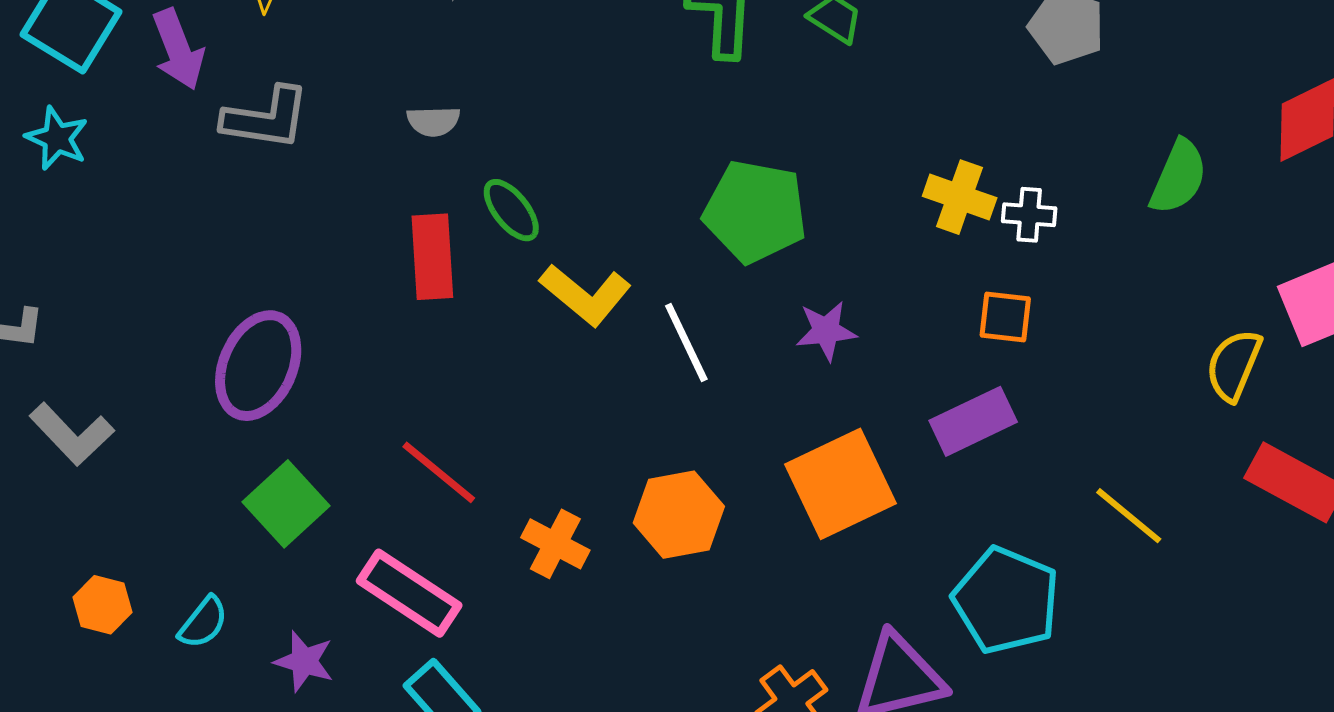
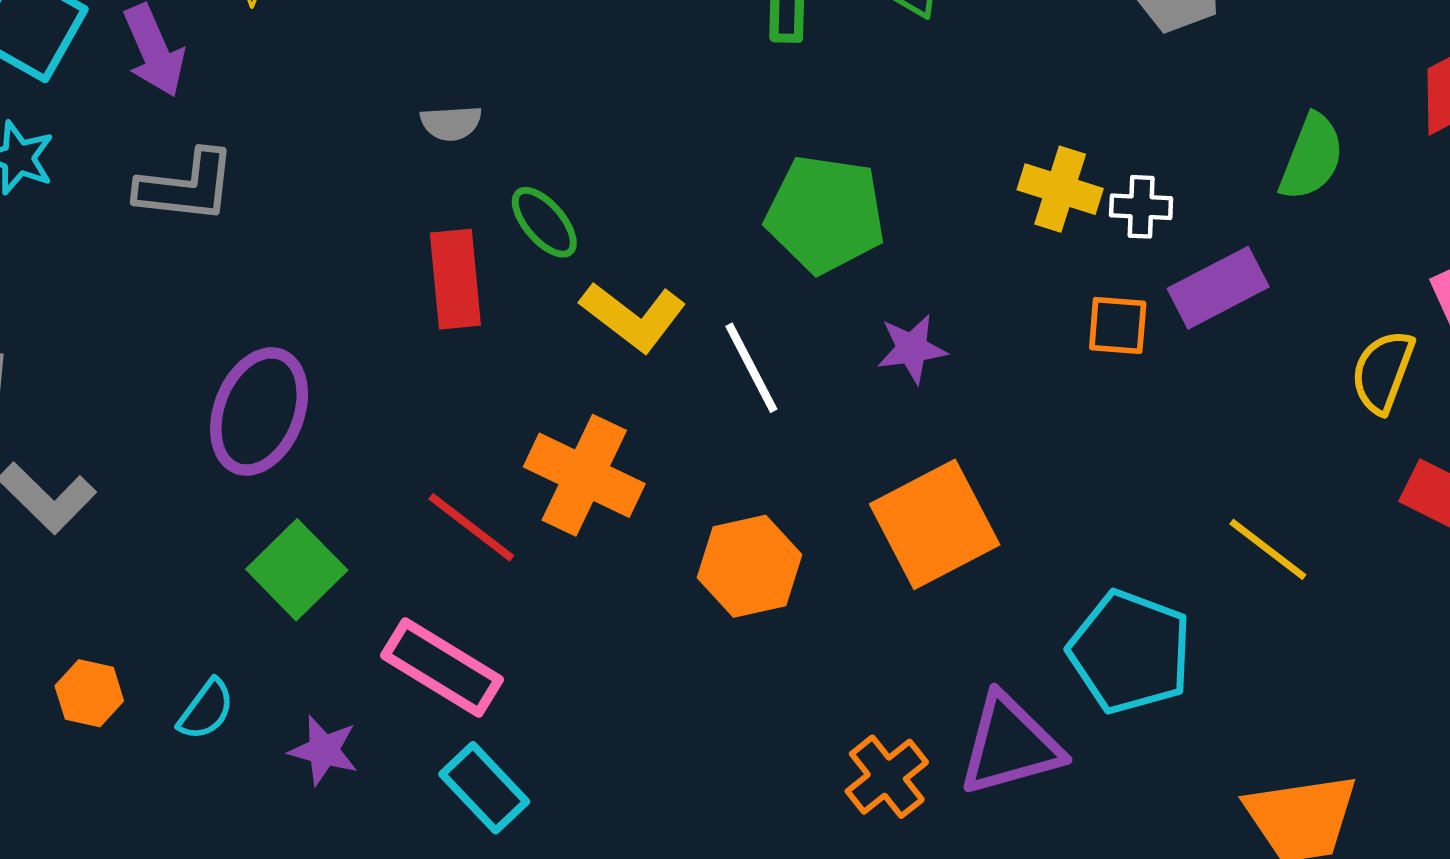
gray L-shape: (266, 118) -> (186, 186), moved
purple rectangle: (973, 421) -> (1218, 288), moved
orange cross: (555, 544) -> (584, 475), moved, size x1.5

